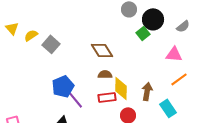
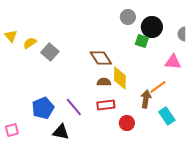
gray semicircle: (183, 26) -> (182, 34), turned 128
green square: (143, 33) -> (142, 41), turned -32
orange line: (179, 79) -> (158, 87), moved
blue pentagon: (63, 86) -> (43, 108), moved
yellow diamond: (121, 88) -> (120, 78), moved

